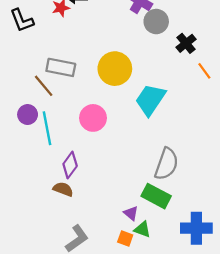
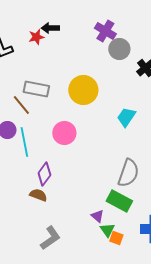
cyan trapezoid: (150, 100) -> (126, 117), moved, size x0.7
green triangle: (142, 229) -> (107, 230), turned 35
orange square: (125, 239) -> (116, 238), moved

